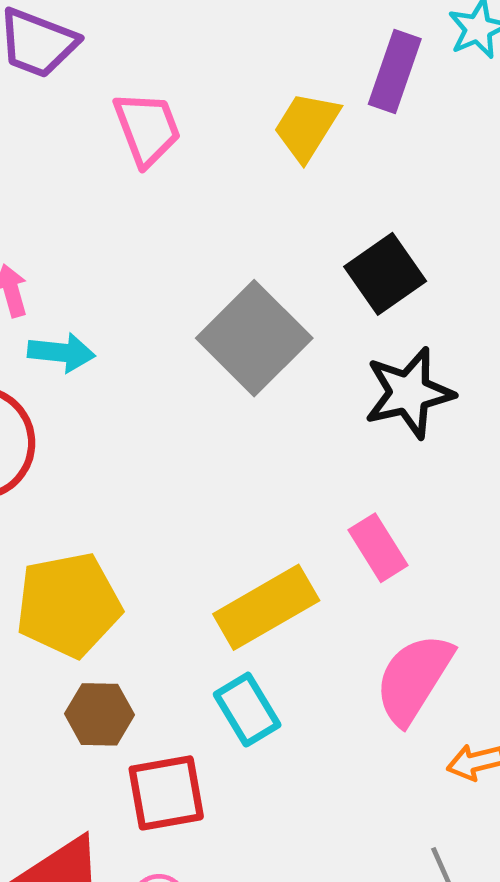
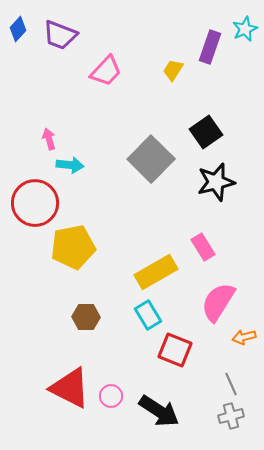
yellow trapezoid: (307, 126) -> (173, 70), size x0.7
pink trapezoid: (147, 129) -> (106, 71), turned 64
yellow pentagon: (69, 605) -> (73, 247), moved
red square: (166, 793) -> (175, 350), moved, turned 32

